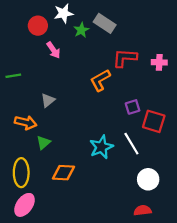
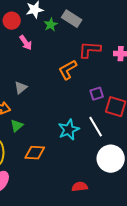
white circle: (148, 179) -> (111, 159), size x1.4
red semicircle: (143, 210) -> (80, 187), moved

